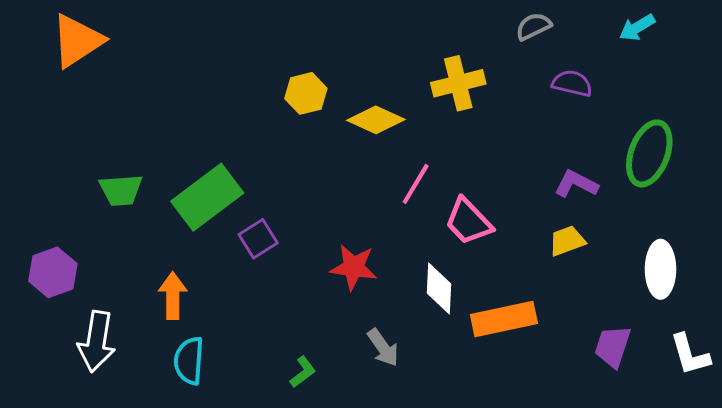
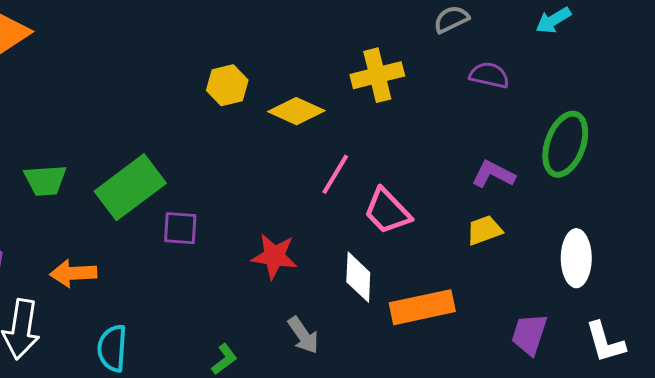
purple square: (258, 239) -> (180, 228), turned 36
orange arrow: (173, 296) -> (73, 273), moved, turned -93

